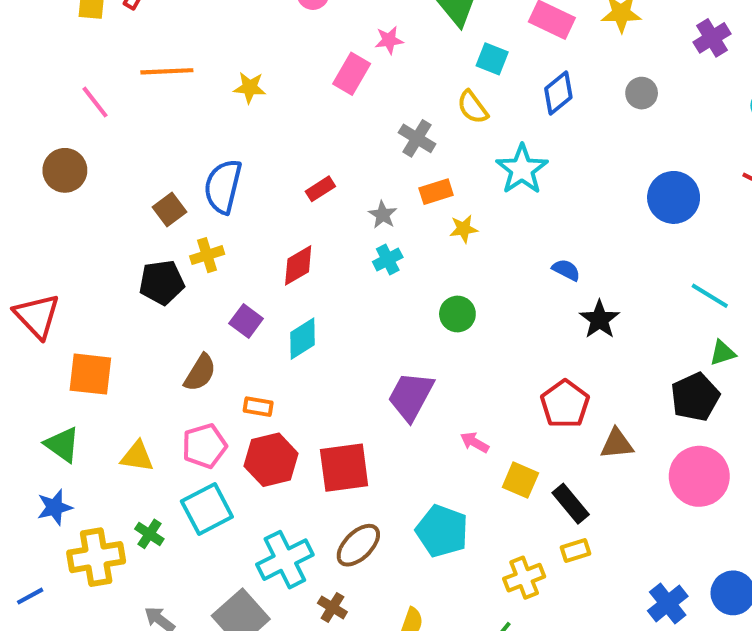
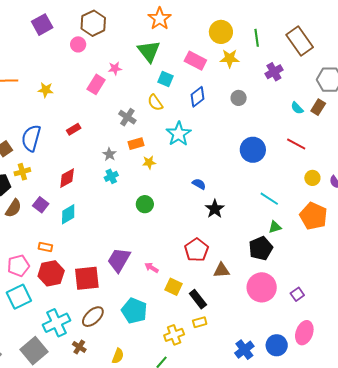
red rectangle: (320, 189) -> (74, 129), moved
brown semicircle: (200, 373) -> (13, 208), moved
purple trapezoid: (411, 396) -> (119, 260), moved

